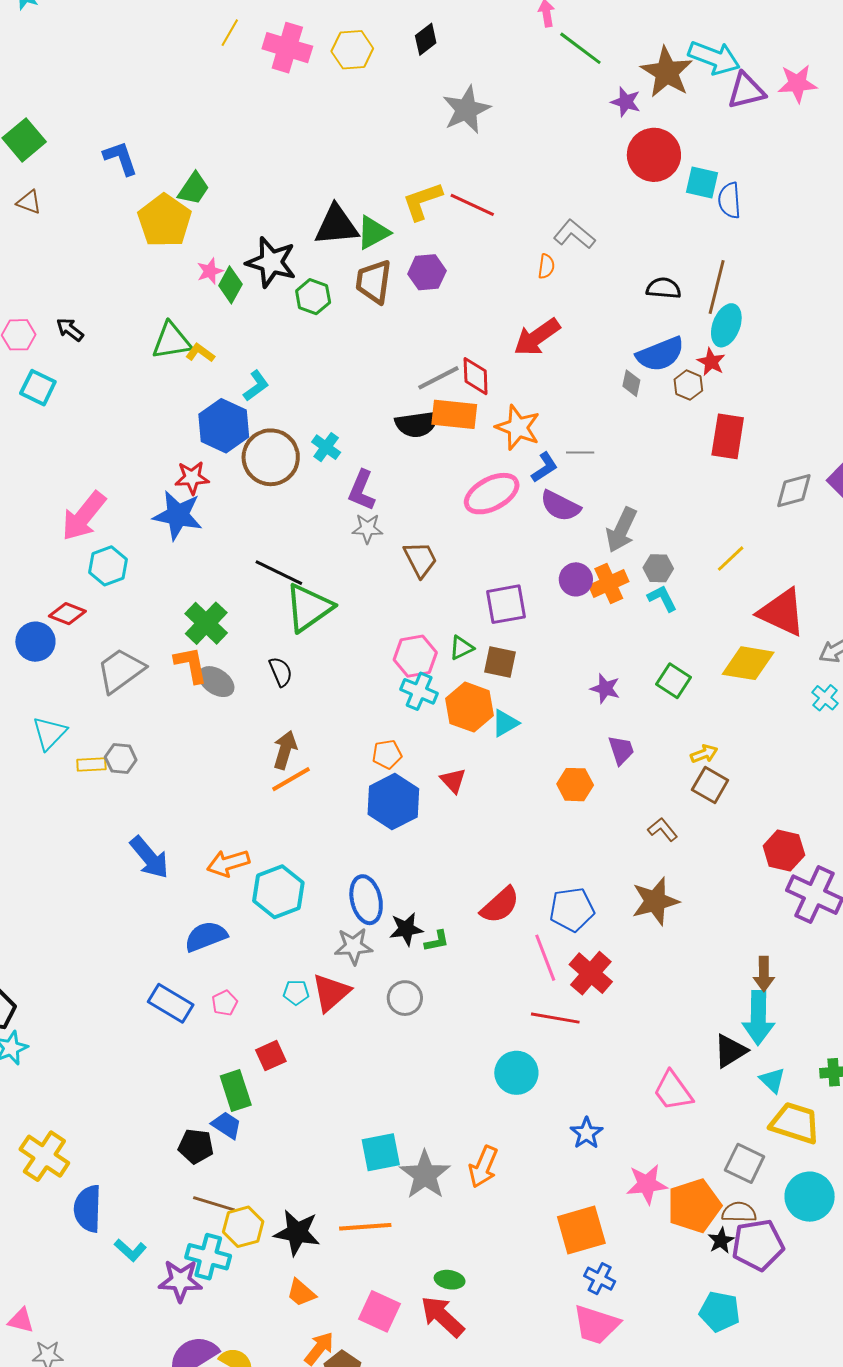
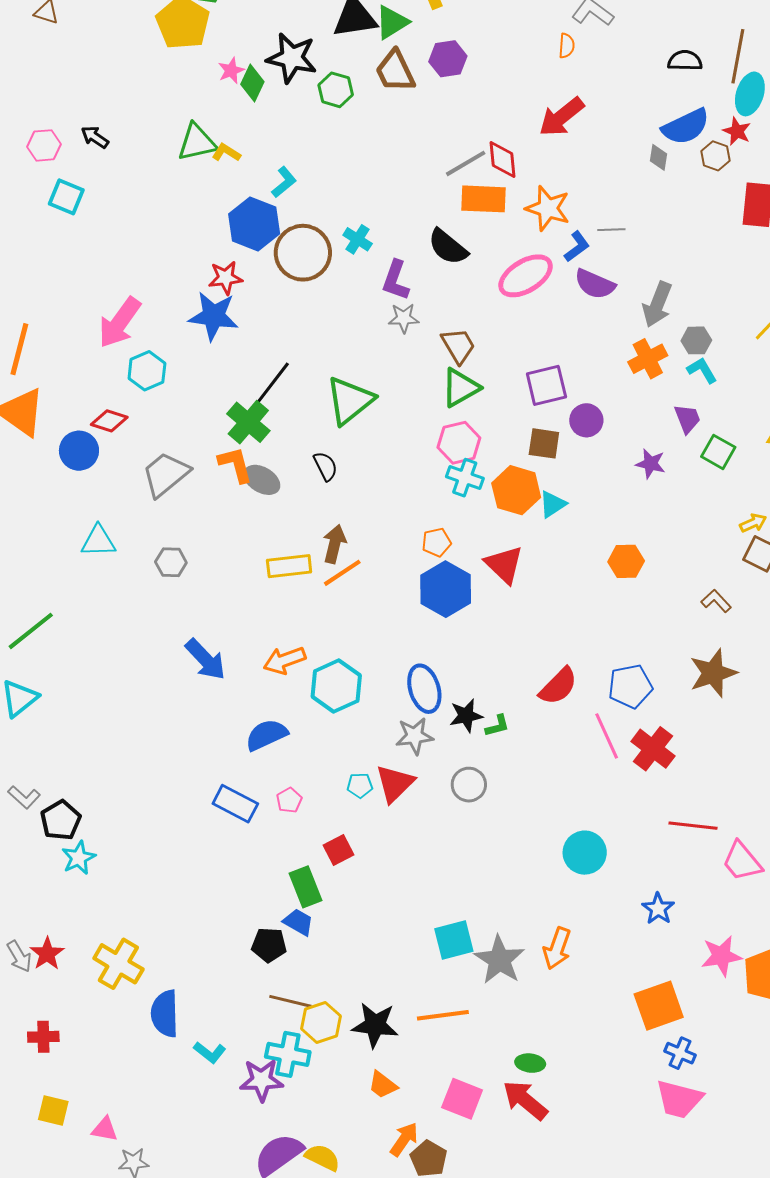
brown trapezoid: (374, 282) -> (395, 71), turned -30
black semicircle: (417, 424) -> (448, 247), moved, turned 51
black line: (279, 573) -> (272, 384), moved, turned -75
purple circle: (576, 579) -> (586, 420), moved
green triangle: (462, 648) -> (460, 388), moved, size x1.6
cyan triangle: (49, 733) -> (98, 541), turned 48
purple trapezoid: (621, 750) -> (687, 419), moved
yellow rectangle: (91, 765) -> (289, 566), moved, size x1.5
red triangle: (453, 781) -> (504, 565), size x1.5
red line: (555, 1018) -> (693, 826), moved

